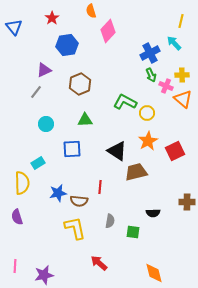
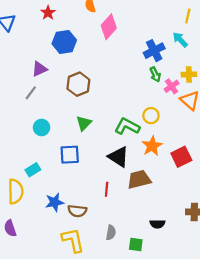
pink cross: (166, 86) -> (172, 86), turned 32
green L-shape: (125, 102) -> (127, 126), moved
green triangle: (85, 120) -> (84, 123), turned -42
red line: (100, 187) -> (107, 189), moved

